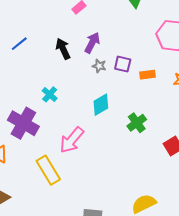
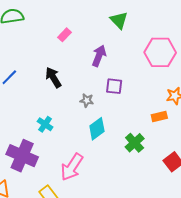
purple arrow: (92, 43) -> (99, 56), moved
gray star: (99, 66) -> (87, 100), moved
orange rectangle: (148, 75) -> (159, 116), moved

